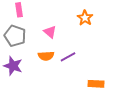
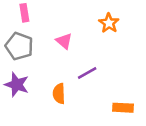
orange semicircle: (46, 56) -> (59, 94), moved, turned 91

